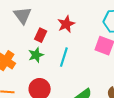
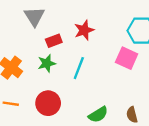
red rectangle: (41, 35) -> (54, 41), turned 40

